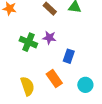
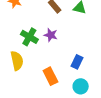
blue rectangle: (69, 56) -> (77, 62), moved
yellow semicircle: (27, 86) -> (17, 61), moved

